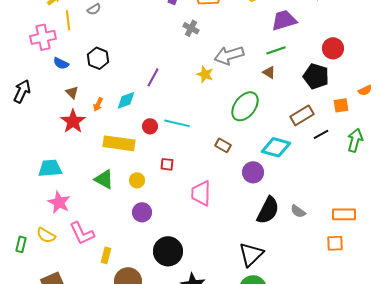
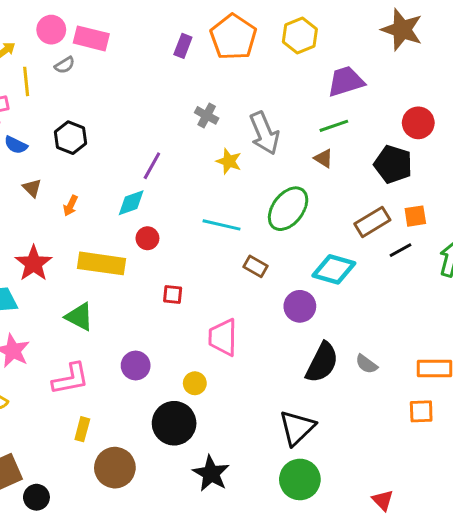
gray cross: (191, 28) -> (207, 115), moved
gray arrow: (229, 55) -> (264, 133), turned -96
cyan diamond: (126, 100) -> (131, 203), moved
orange square: (341, 105) -> (415, 216), moved
red star: (73, 121) -> (34, 263), moved
cyan line: (177, 123) -> (221, 225), moved
yellow circle: (137, 180) -> (195, 383), moved
pink L-shape: (82, 233) -> (70, 379), moved, turned -76

